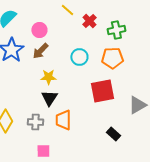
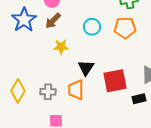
red square: (102, 91) -> (115, 81), moved
black triangle: (49, 98) -> (86, 68), moved
black rectangle: (113, 134) -> (139, 99), moved, turned -56

